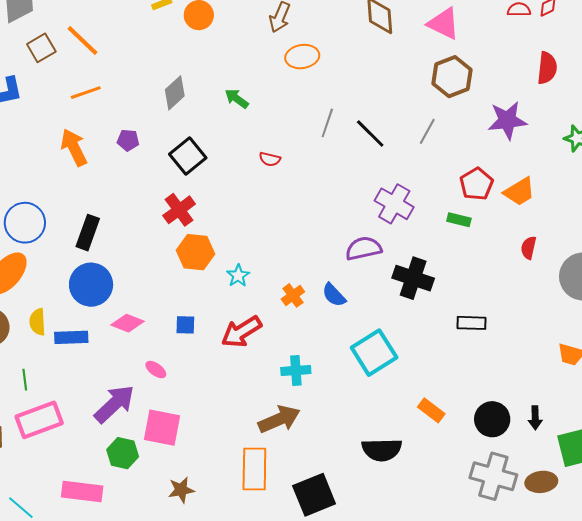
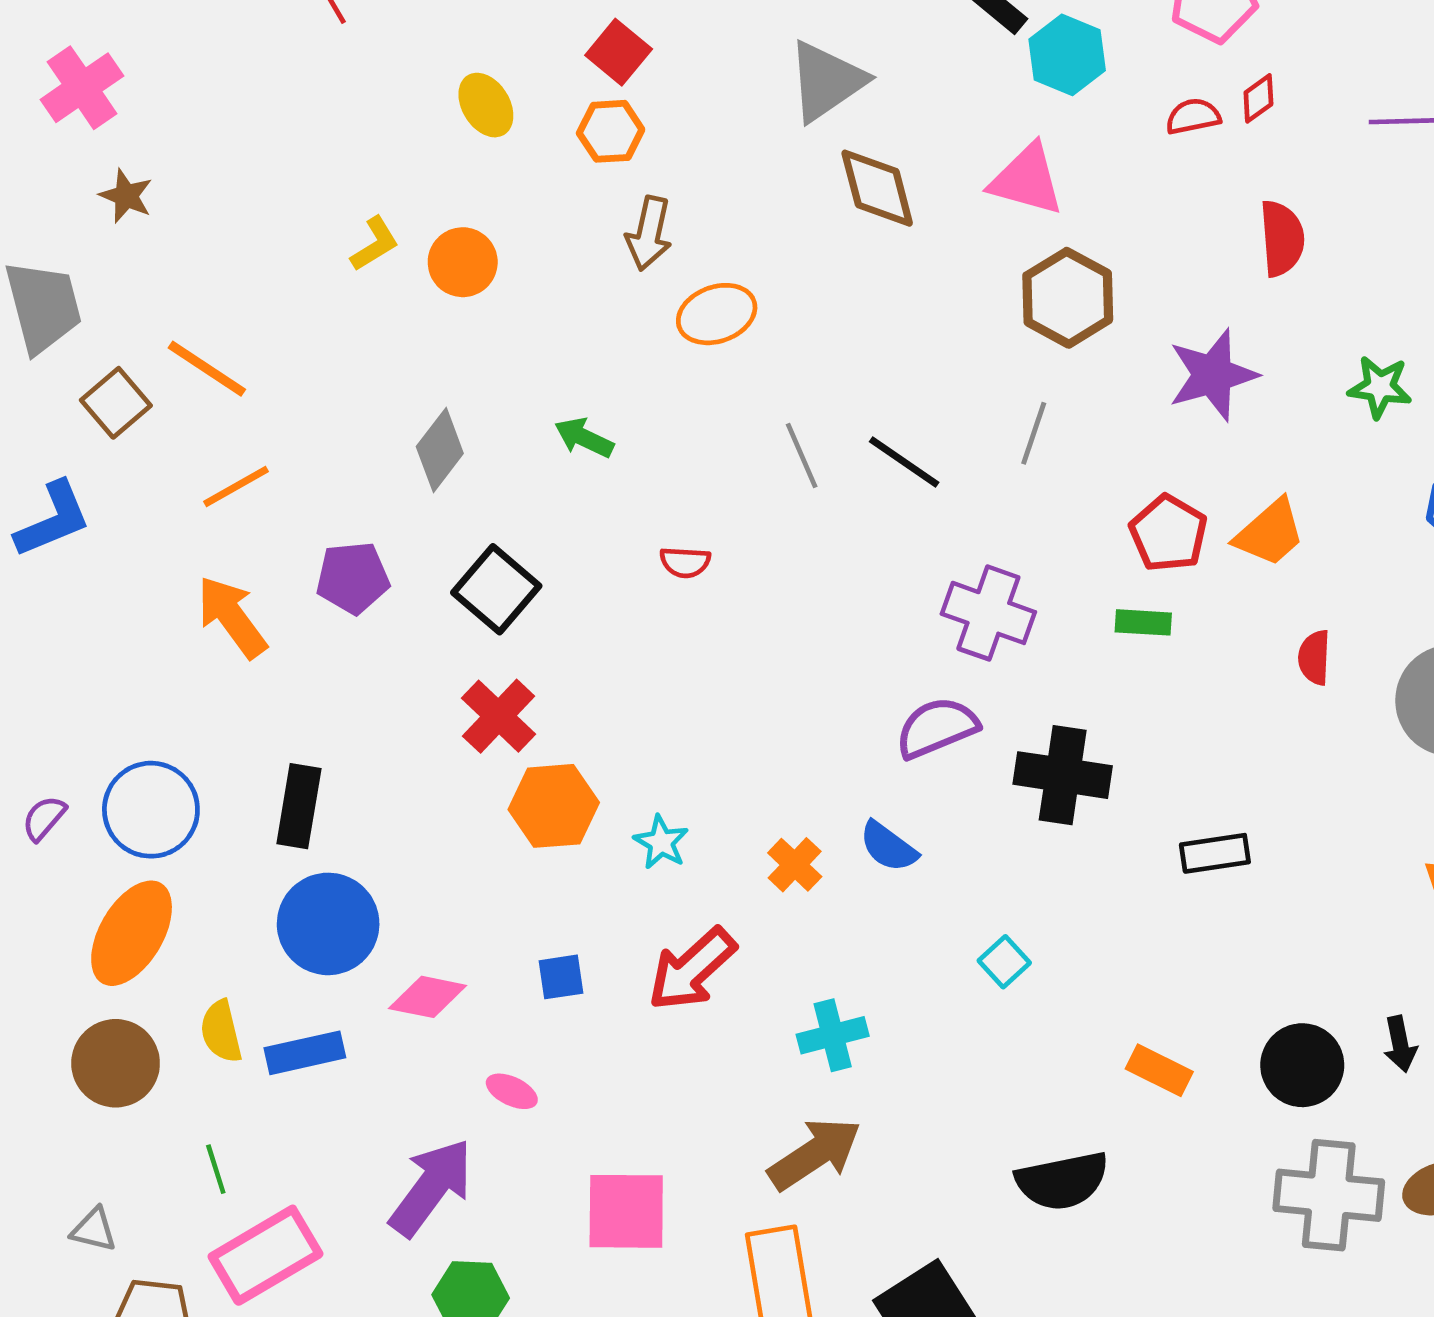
gray line: (327, 123) -> (802, 456), turned -32
purple pentagon: (128, 140) -> (353, 578), size x1.4
cyan square: (374, 353) -> (1004, 962), size x0.5
pink square: (162, 428) -> (626, 1211), moved

